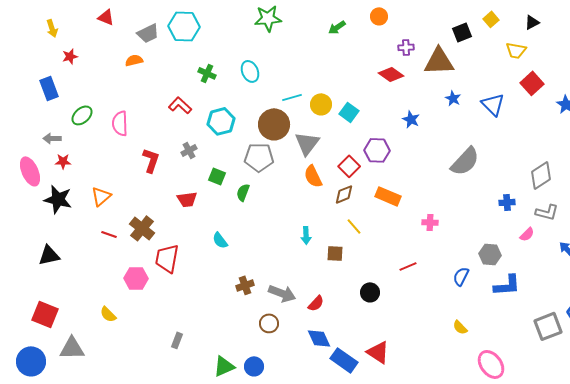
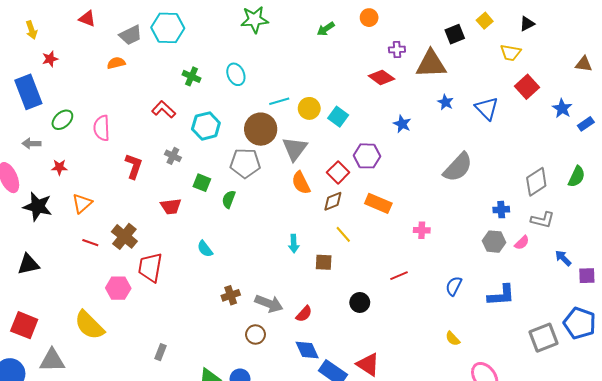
blue rectangle: (49, 88) -> (28, 92), size x1.4
gray cross: (189, 150) -> (173, 156), turned -35
red star: (63, 161) -> (59, 167), moved
gray hexagon: (490, 254) -> (494, 242), moved
yellow semicircle: (108, 314) -> (89, 325), size x1.8

